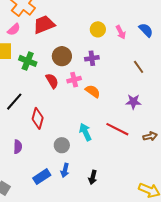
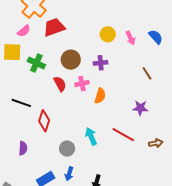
orange semicircle: (93, 91) -> (100, 96), turned 70
black line: (14, 102) -> (21, 103), turned 66

